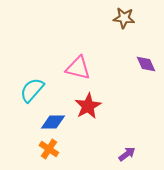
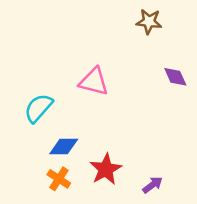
red star: (88, 106) -> (106, 169), moved

